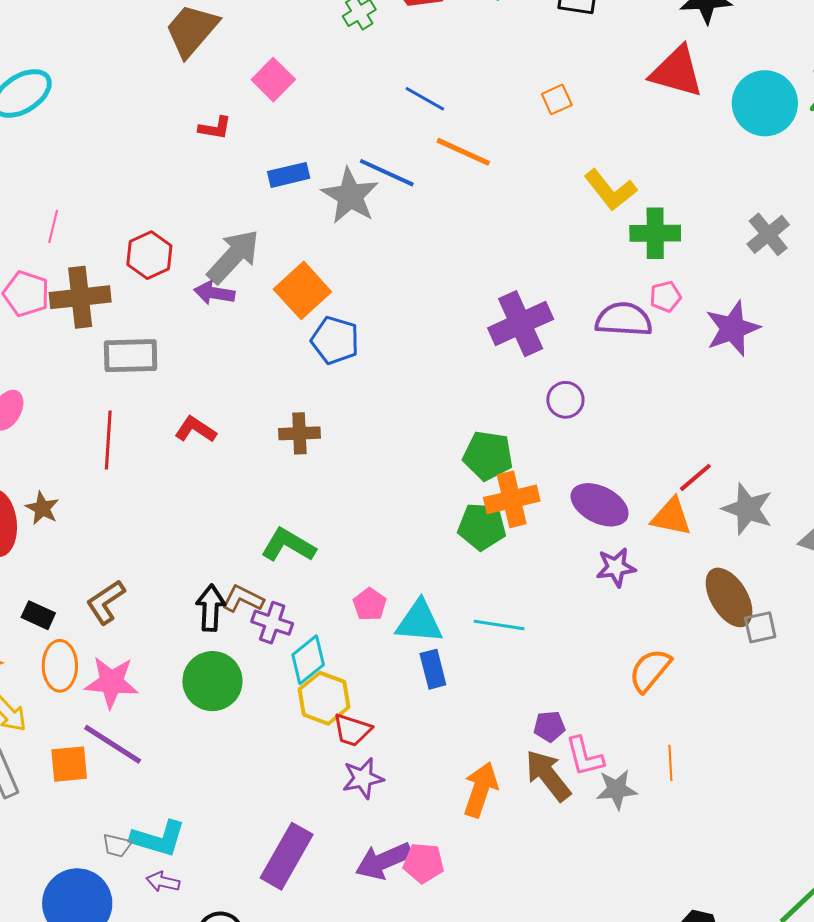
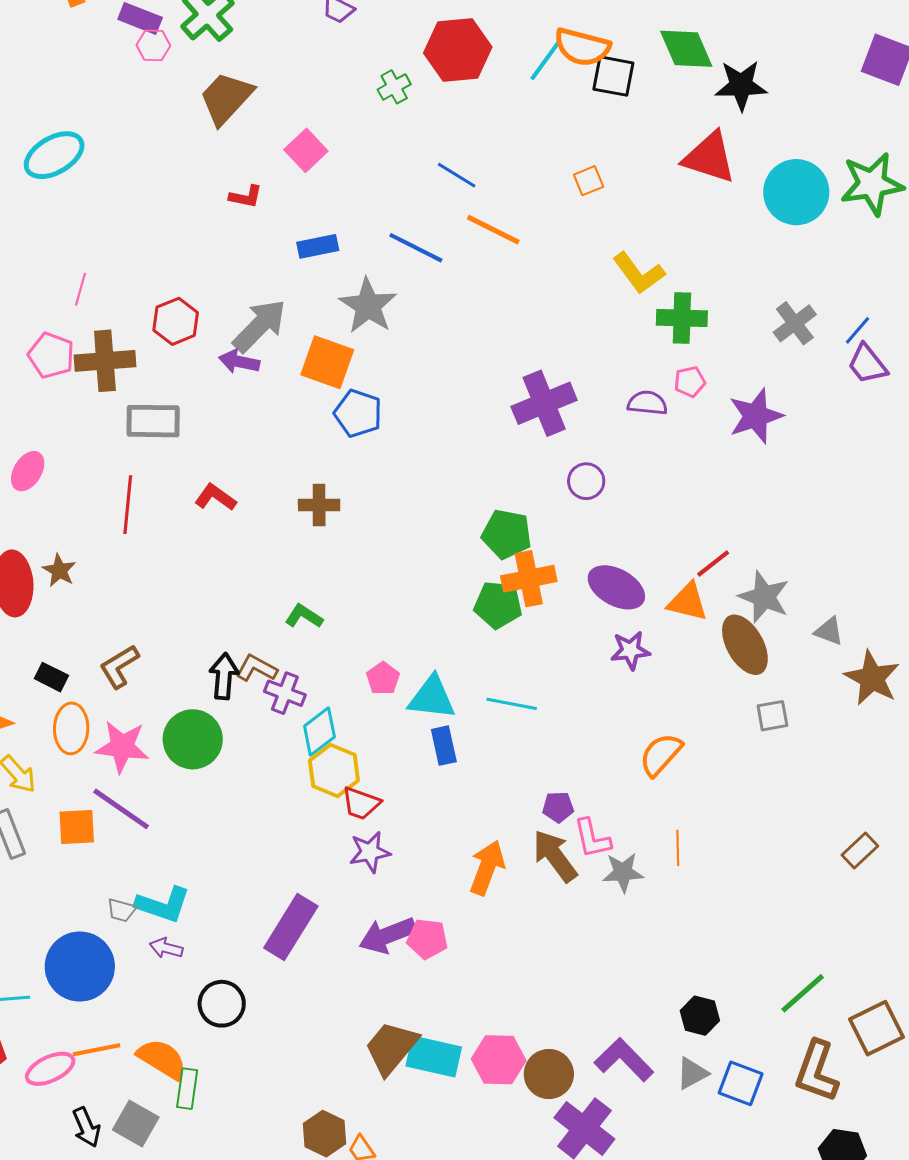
gray star: (350, 196) -> (368, 306), moved
orange square: (302, 290) -> (327, 362), turned -30
purple semicircle: (624, 319) -> (647, 403), size x0.7
green L-shape: (288, 545) -> (304, 616), size x0.7
brown ellipse: (729, 597) -> (745, 645), moved
green circle: (212, 681) -> (193, 739), moved

